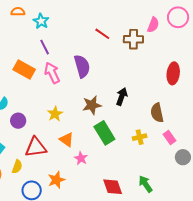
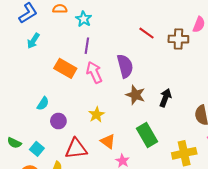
purple line: (45, 47) -> (87, 46), turned 35
brown star: (92, 105) -> (135, 95), moved, turned 30
yellow cross: (140, 137) -> (184, 153), moved, size x1.6

